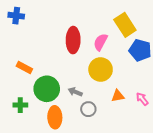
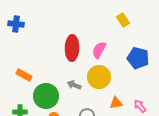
yellow rectangle: (125, 25) -> (123, 20), moved, size x0.6
gray arrow: (75, 92) -> (74, 85), moved

